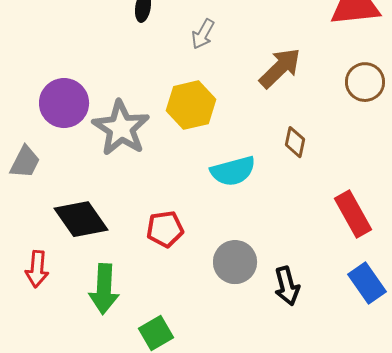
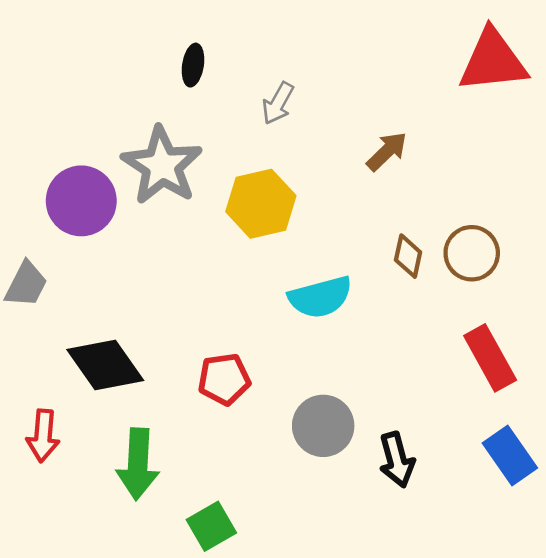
brown arrow: (280, 68) -> (387, 151), size x0.7
brown circle: (365, 82) -> (472, 253), moved
gray star: (121, 128) -> (162, 166), moved

